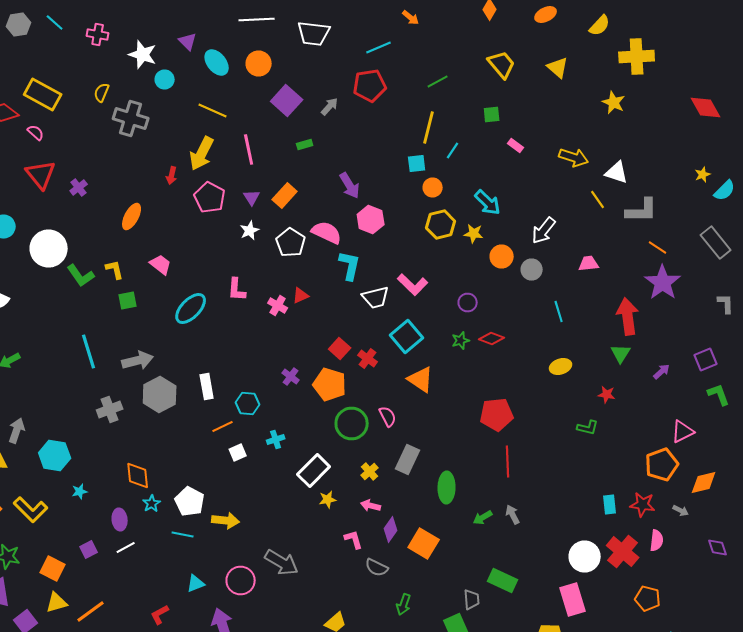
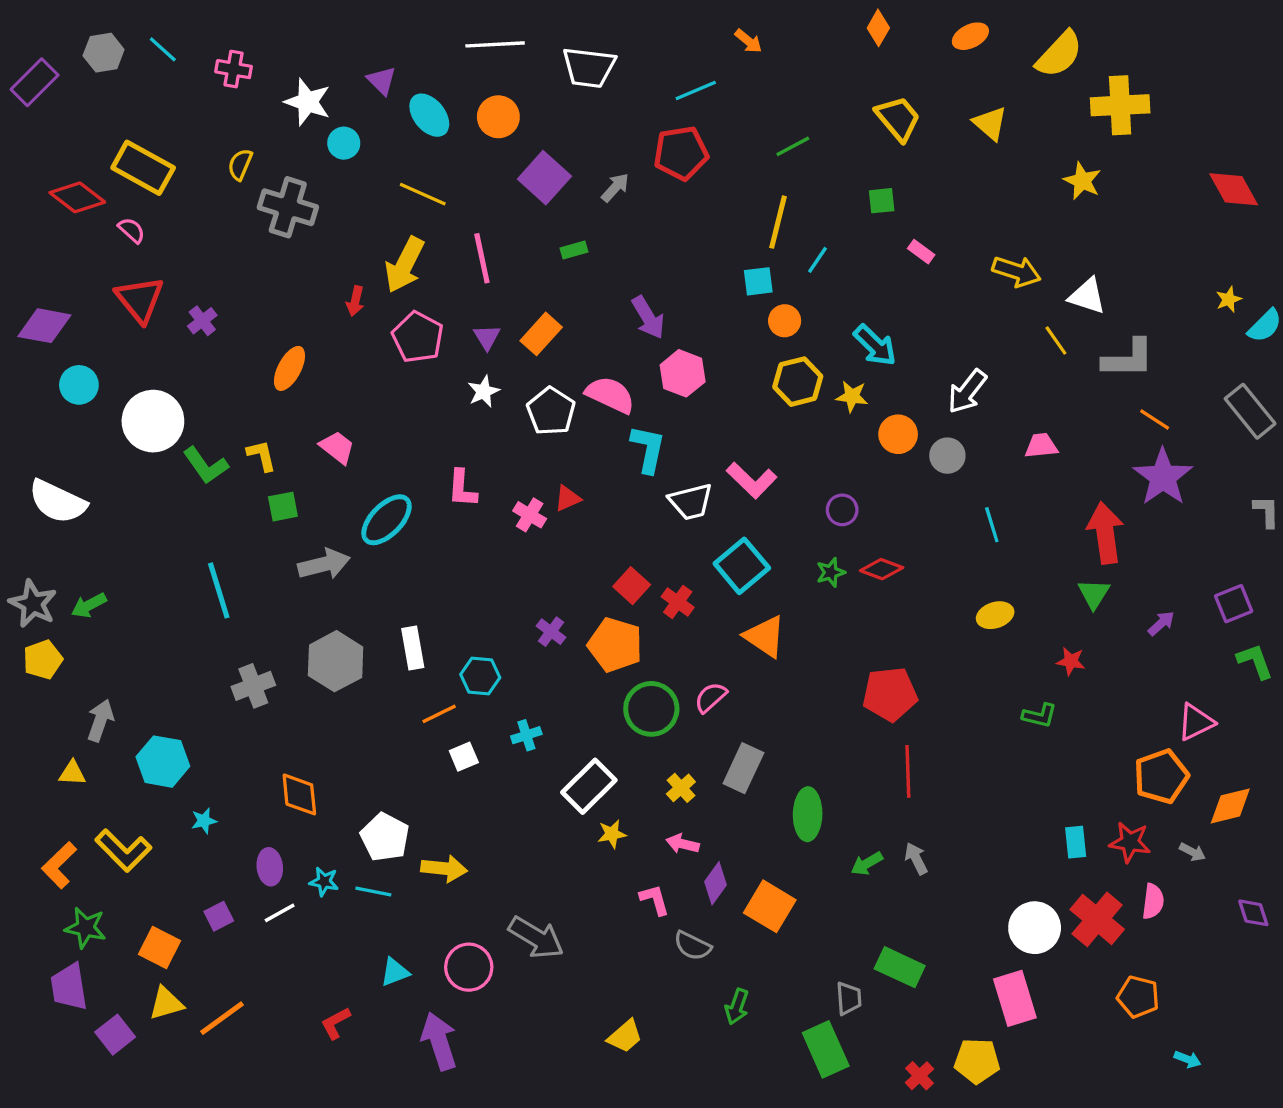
yellow semicircle: (600, 26) -> (1059, 54), size x1.4
gray arrow: (138, 360) -> (324, 564), moved
pink semicircle: (388, 416) -> (711, 697), turned -105
cyan star: (152, 504) -> (324, 882), moved, turned -30

